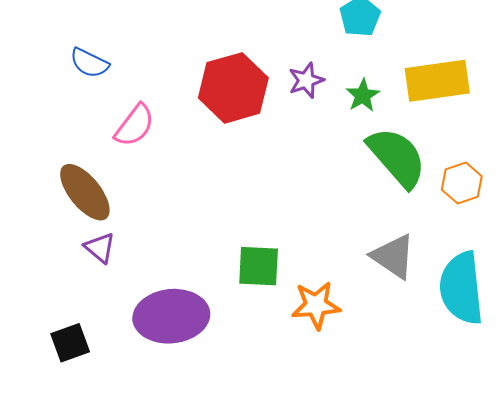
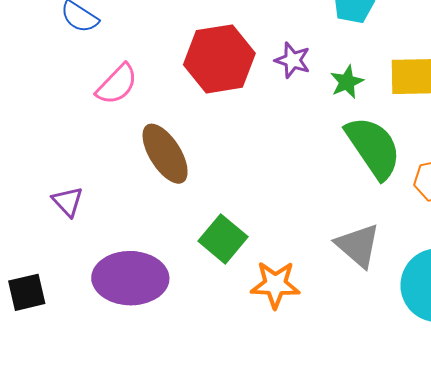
purple star: (306, 80) -> (293, 60), turned 30
brown ellipse: (85, 192) -> (165, 154), moved
green square: (259, 266) -> (223, 239), turned 30

